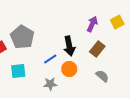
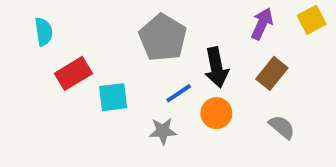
gray pentagon: (22, 37) -> (163, 38), moved
cyan square: (18, 71) -> (113, 97), moved
gray star: (50, 84) -> (163, 131), moved

